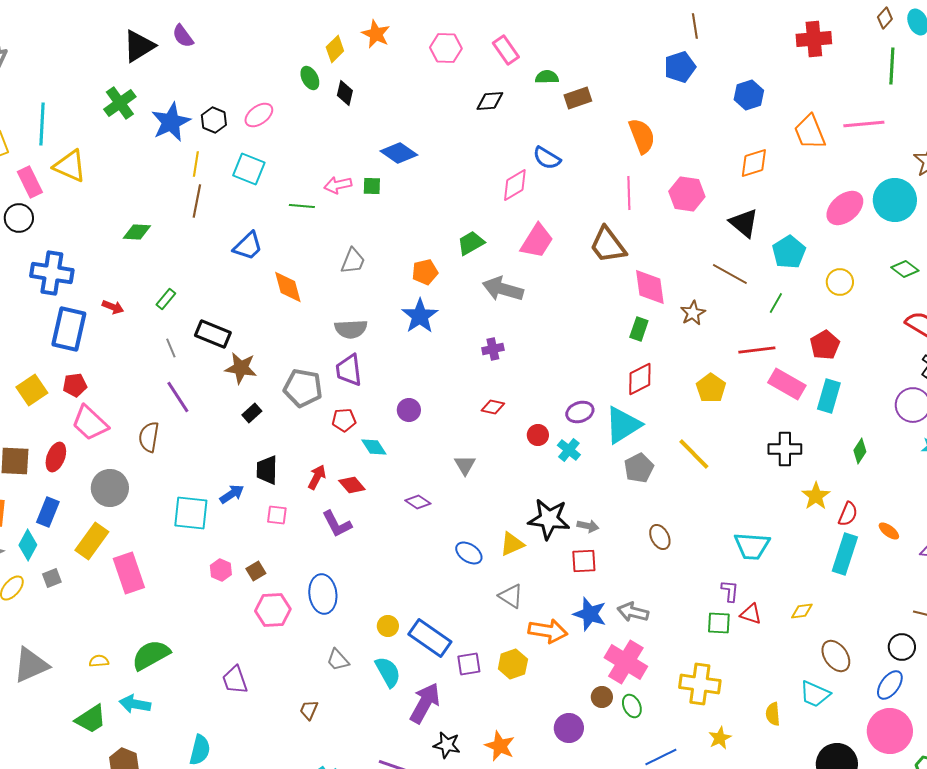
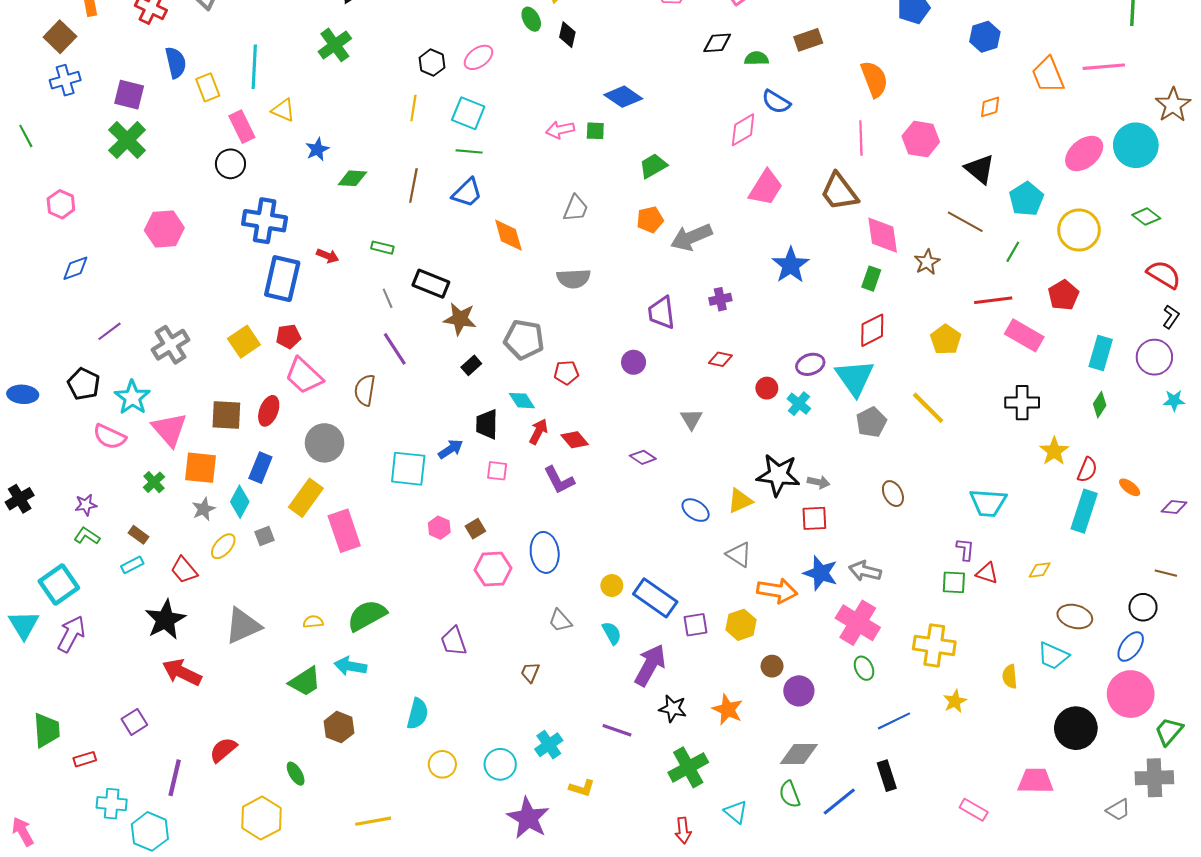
green semicircle: (547, 77) -> (757, 58), moved
blue star: (171, 122) -> (317, 149), moved, size x0.6
orange diamond: (754, 163) -> (990, 107), size x0.7
yellow triangle: (70, 166) -> (283, 110), size x0.7
brown line: (197, 201) -> (413, 186), moved
green line: (302, 206) -> (469, 151), moved
green trapezoid: (471, 243) -> (653, 166), moved
yellow circle: (840, 282) -> (1079, 230), size x1.5
gray arrow: (503, 289) -> (691, 237), moved, turned -39
green rectangle: (166, 299) -> (382, 248), turned 65
blue star: (420, 316) -> (791, 265), moved
purple trapezoid: (349, 370) -> (661, 313), moved
cyan rectangle: (829, 396) -> (1101, 353), moved
cyan triangle: (623, 425) -> (855, 378), turned -33
cyan diamond: (374, 447) -> (522, 401), moved
brown ellipse: (836, 656) -> (1075, 617), turned -40
cyan semicircle: (388, 672) -> (612, 633), size x0.7
brown circle: (602, 697) -> (772, 666), moved

